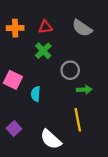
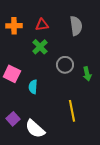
gray semicircle: (82, 28) -> (76, 26), turned -132
green arrow: (84, 90) -> (87, 74), moved, turned 80
white semicircle: (51, 139) -> (35, 129), moved

